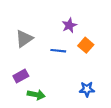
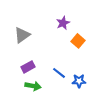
blue line: (58, 51) -> (59, 73), moved, turned 32
purple rectangle: (21, 76) -> (28, 67), moved

